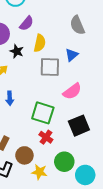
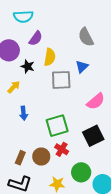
pink semicircle: (72, 91) -> (96, 101), moved
green square: (43, 113) -> (57, 126), turned -30
brown circle: (24, 155) -> (41, 157), moved

